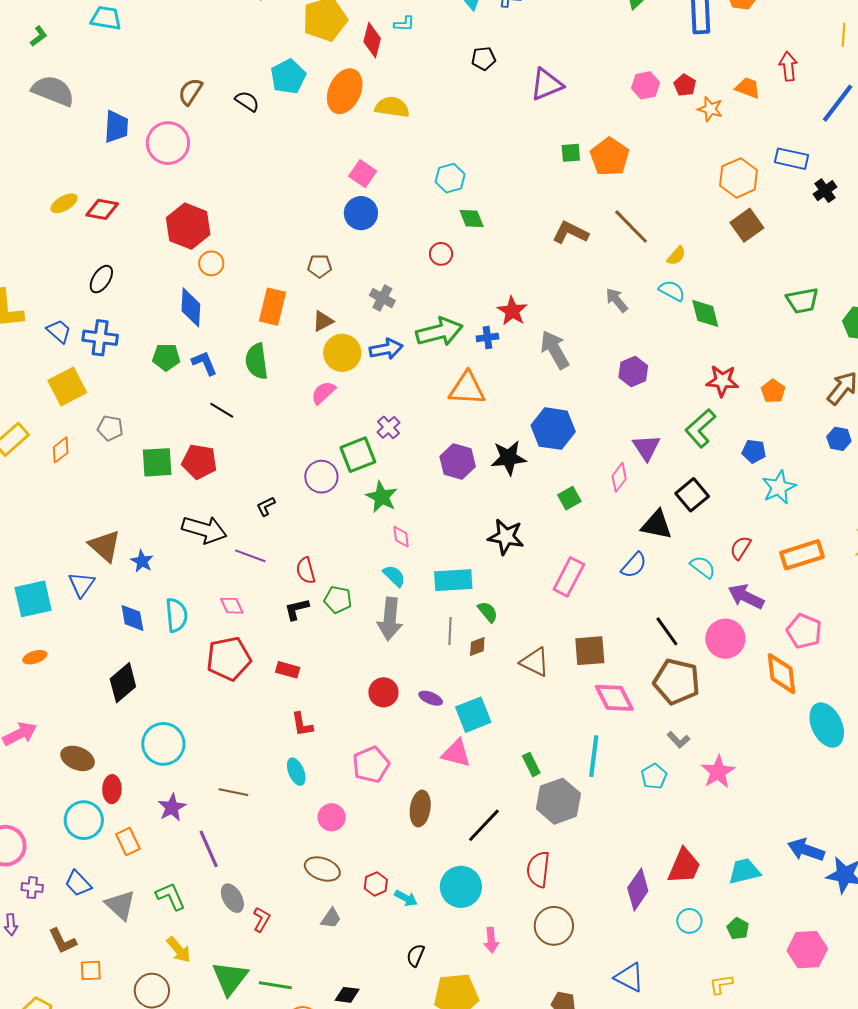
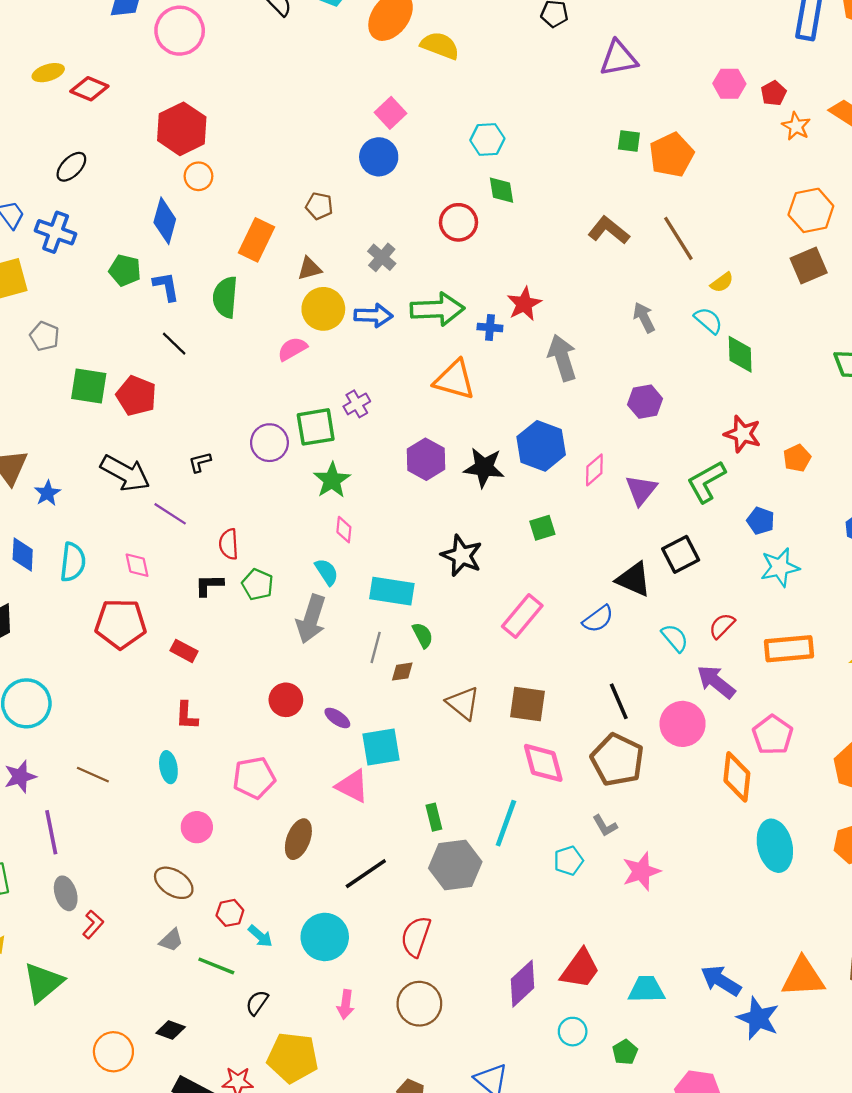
red circle: (441, 254) -> (458, 222), size x1.4
pink diamond: (619, 477) -> (594, 470), moved
green line: (275, 985) -> (216, 966), moved

